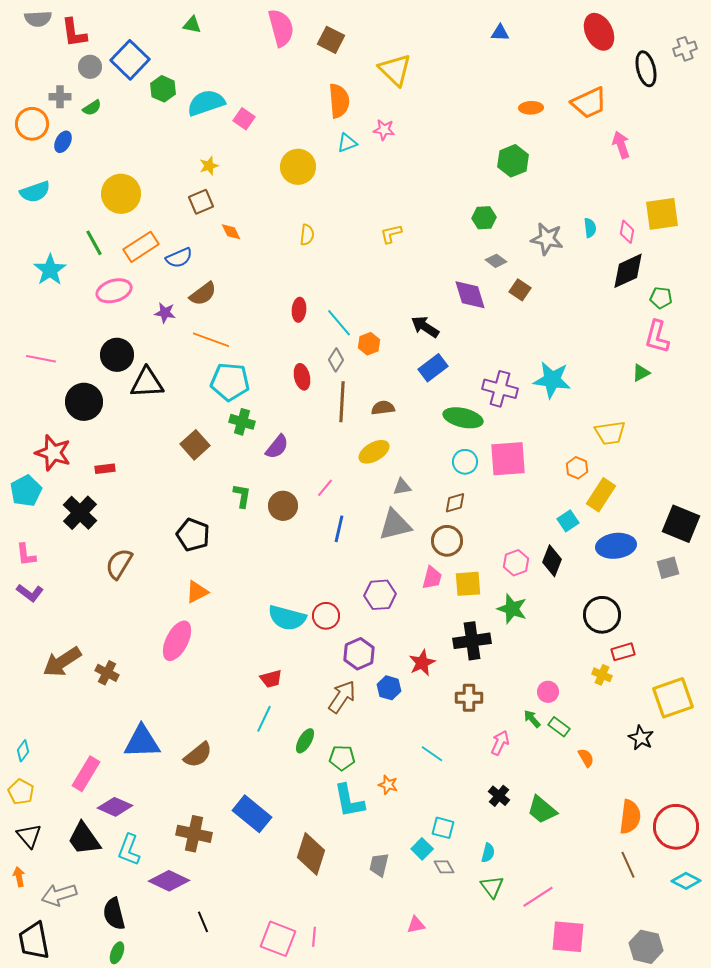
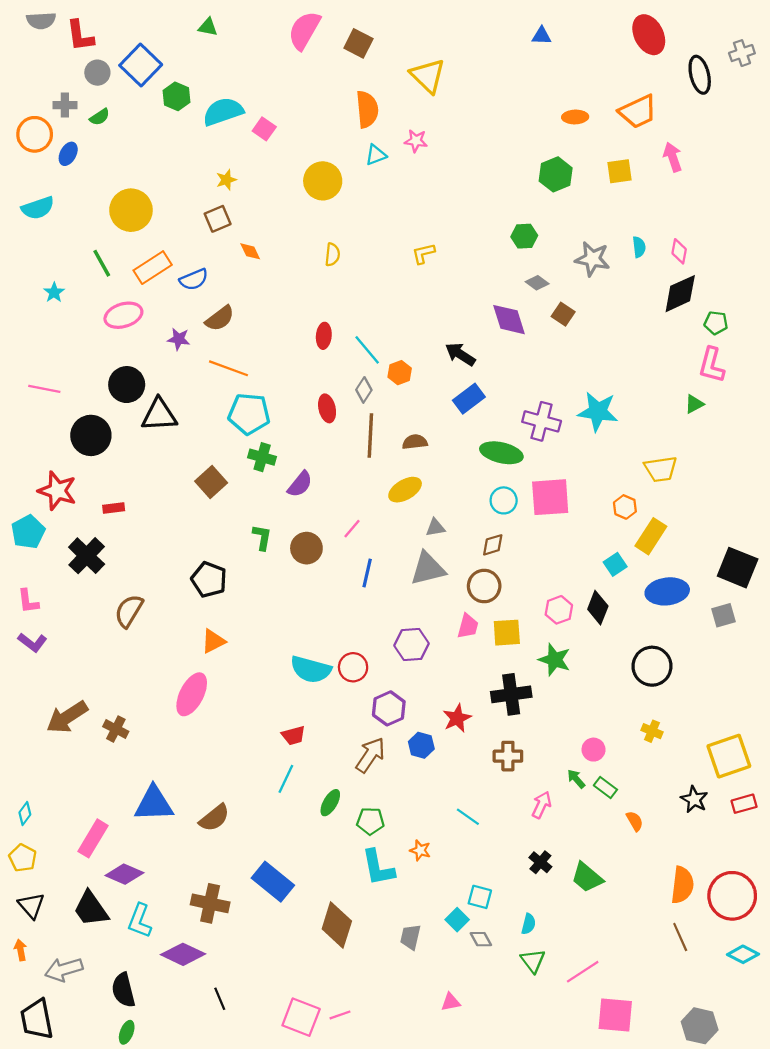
pink semicircle: (281, 28) -> (304, 30), turned -135
yellow square: (662, 214) -> (620, 171), moved, size x0.7
cyan star: (50, 270) -> (54, 292), size x0.6
red rectangle: (623, 652) -> (744, 804), moved
pink line: (314, 937) -> (340, 1015), turned 66

